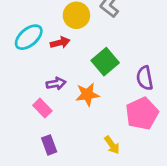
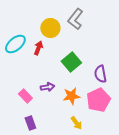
red arrow: (60, 43) -> (38, 48), turned -56
purple arrow: (56, 84) -> (47, 87), moved
orange star: (87, 94) -> (71, 96), moved

